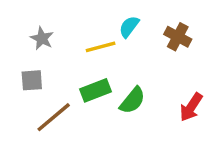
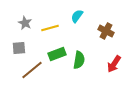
brown cross: (178, 37) -> (106, 31), moved
yellow line: (101, 47) -> (50, 28), moved
green semicircle: (132, 100) -> (79, 60), turned -30

